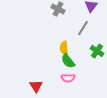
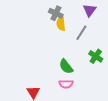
yellow semicircle: (64, 48) -> (61, 24), moved

